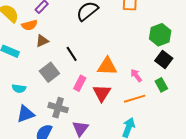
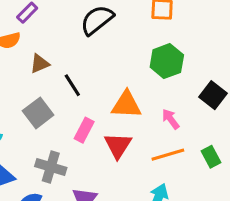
green hexagon: (160, 35) -> (167, 61), moved
brown triangle: (42, 41) -> (40, 64), moved
green rectangle: (161, 85) -> (211, 157), moved

